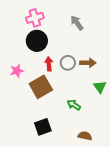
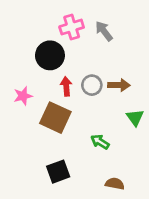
pink cross: (35, 18) -> (72, 27), moved
brown square: (41, 87) -> (55, 118), turned -35

